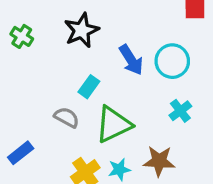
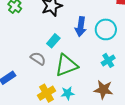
blue arrow: (131, 60) -> (81, 27), turned 36
brown star: (159, 161) -> (103, 90), moved

